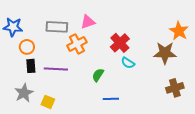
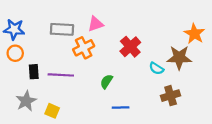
orange circle: (27, 47) -> (15, 53), moved
cyan semicircle: (128, 63) -> (156, 68), moved
brown cross: (175, 88) -> (171, 96), moved

